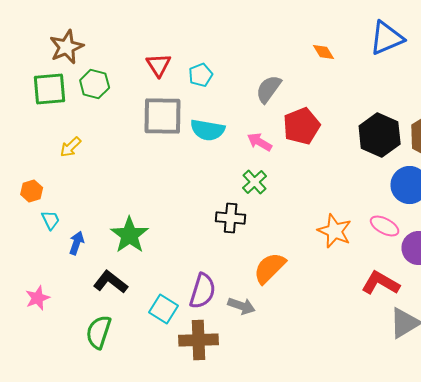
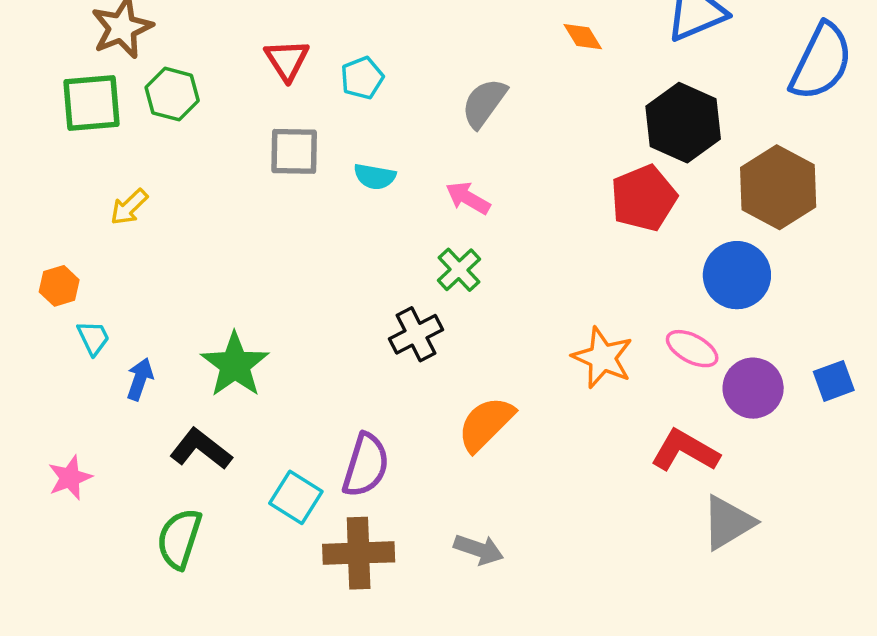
gray square: (163, 116) -> (294, 151), size x0.7
red pentagon: (302, 126) -> (644, 198), moved
cyan semicircle: (208, 130) -> (375, 176), size x0.7
black hexagon: (380, 135) -> (683, 123), moved
black cross: (231, 218) -> (416, 334), turned -32
gray arrow: (242, 306) -> (479, 549), moved

